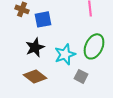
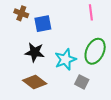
black star: (35, 47) -> (35, 52), turned 30

